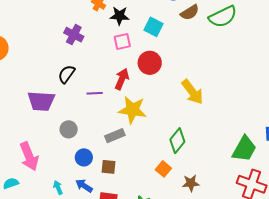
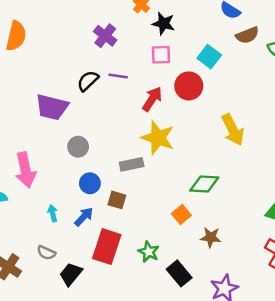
cyan square: (154, 27) -> (209, 57), moved
purple line: (95, 93) -> (118, 76), moved
green diamond: (177, 141) -> (204, 184), turned 45
blue arrow: (84, 186) -> (84, 217), turned 90

